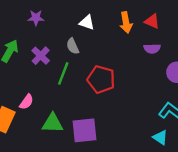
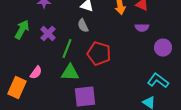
gray semicircle: (73, 46) -> (83, 26), moved
green triangle: (53, 123) -> (70, 73), moved

